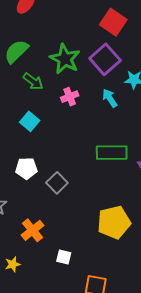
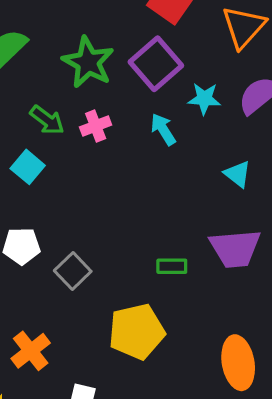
green arrow: (33, 81) -> (47, 120), moved
green rectangle: (112, 153) -> (172, 266), moved, size x0.6
yellow pentagon: (114, 222) -> (137, 332), moved

